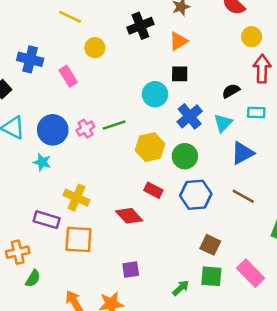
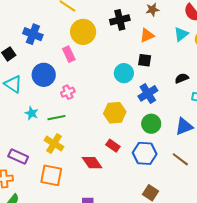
yellow circle: (95, 48) -> (83, 32), size x1.6
pink rectangle: (68, 76) -> (69, 54), moved
cyan triangle: (223, 123) -> (181, 34), moved
green line: (114, 125) -> (56, 118), moved
blue circle: (53, 130) -> (44, 75), moved
green circle: (185, 156) -> (151, 124), moved
purple rectangle: (47, 220) -> (18, 157), moved

